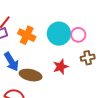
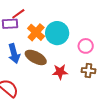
cyan circle: (59, 34) -> (57, 33), moved
brown ellipse: (31, 75) -> (36, 57), moved

